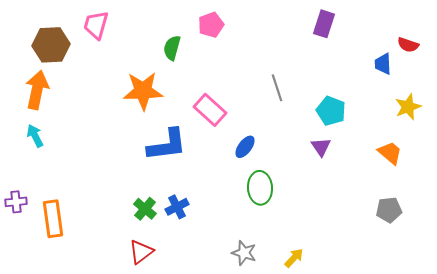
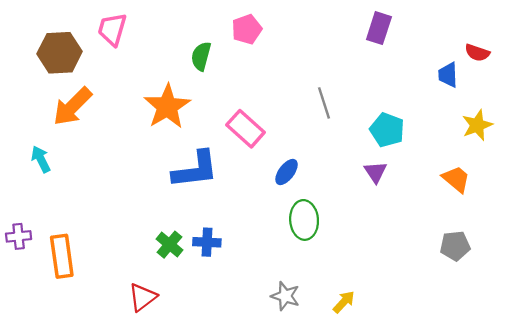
orange arrow: (37, 90) -> (72, 106), moved, turned -147
orange star: (143, 91) -> (167, 106), turned -30
blue cross: (177, 207) -> (207, 242), turned 30
red triangle: (141, 252) -> (143, 297), moved

